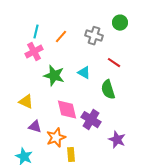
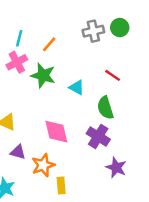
gray cross: (94, 36) -> (93, 31), moved, turned -30
green star: (54, 76) -> (43, 75), moved
purple cross: (91, 120) -> (98, 136), moved

